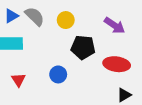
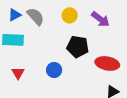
yellow circle: (66, 20) -> (70, 15), moved
purple arrow: (115, 25) -> (101, 19), moved

